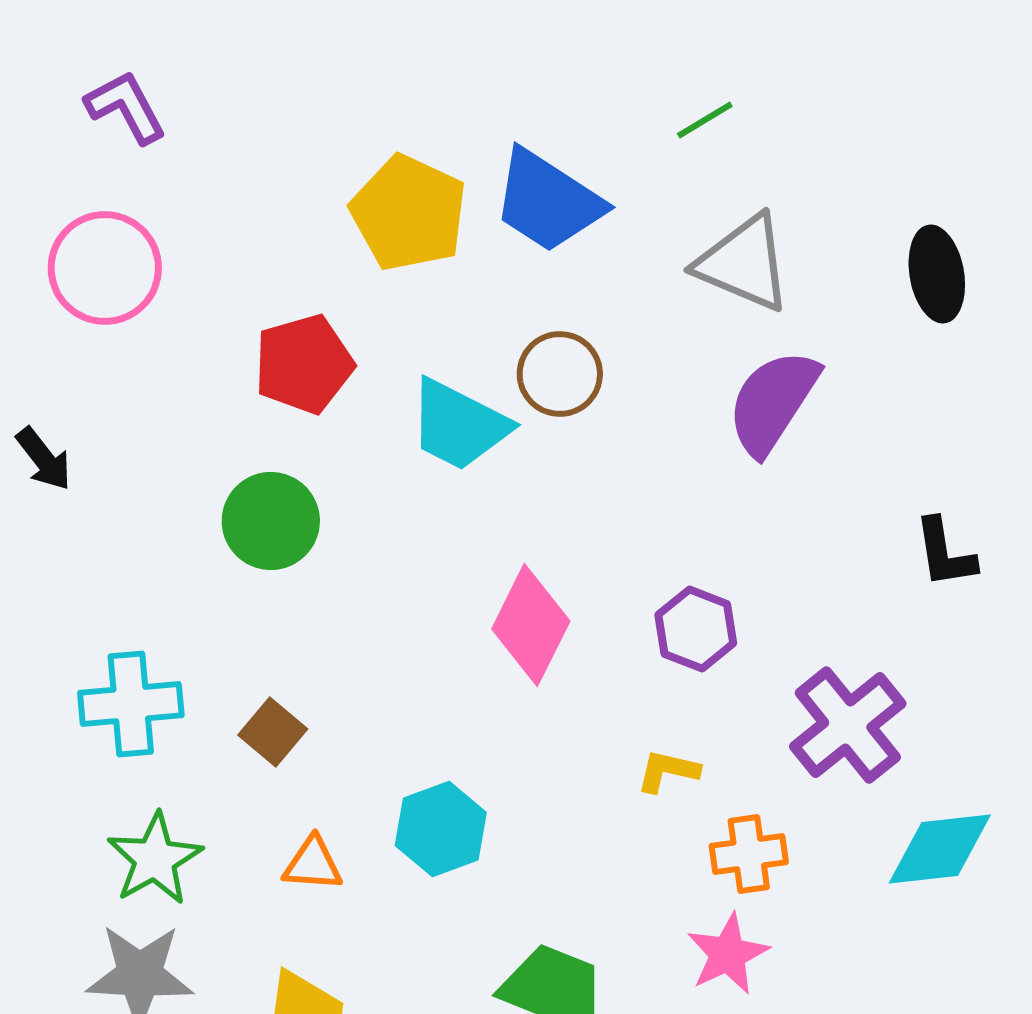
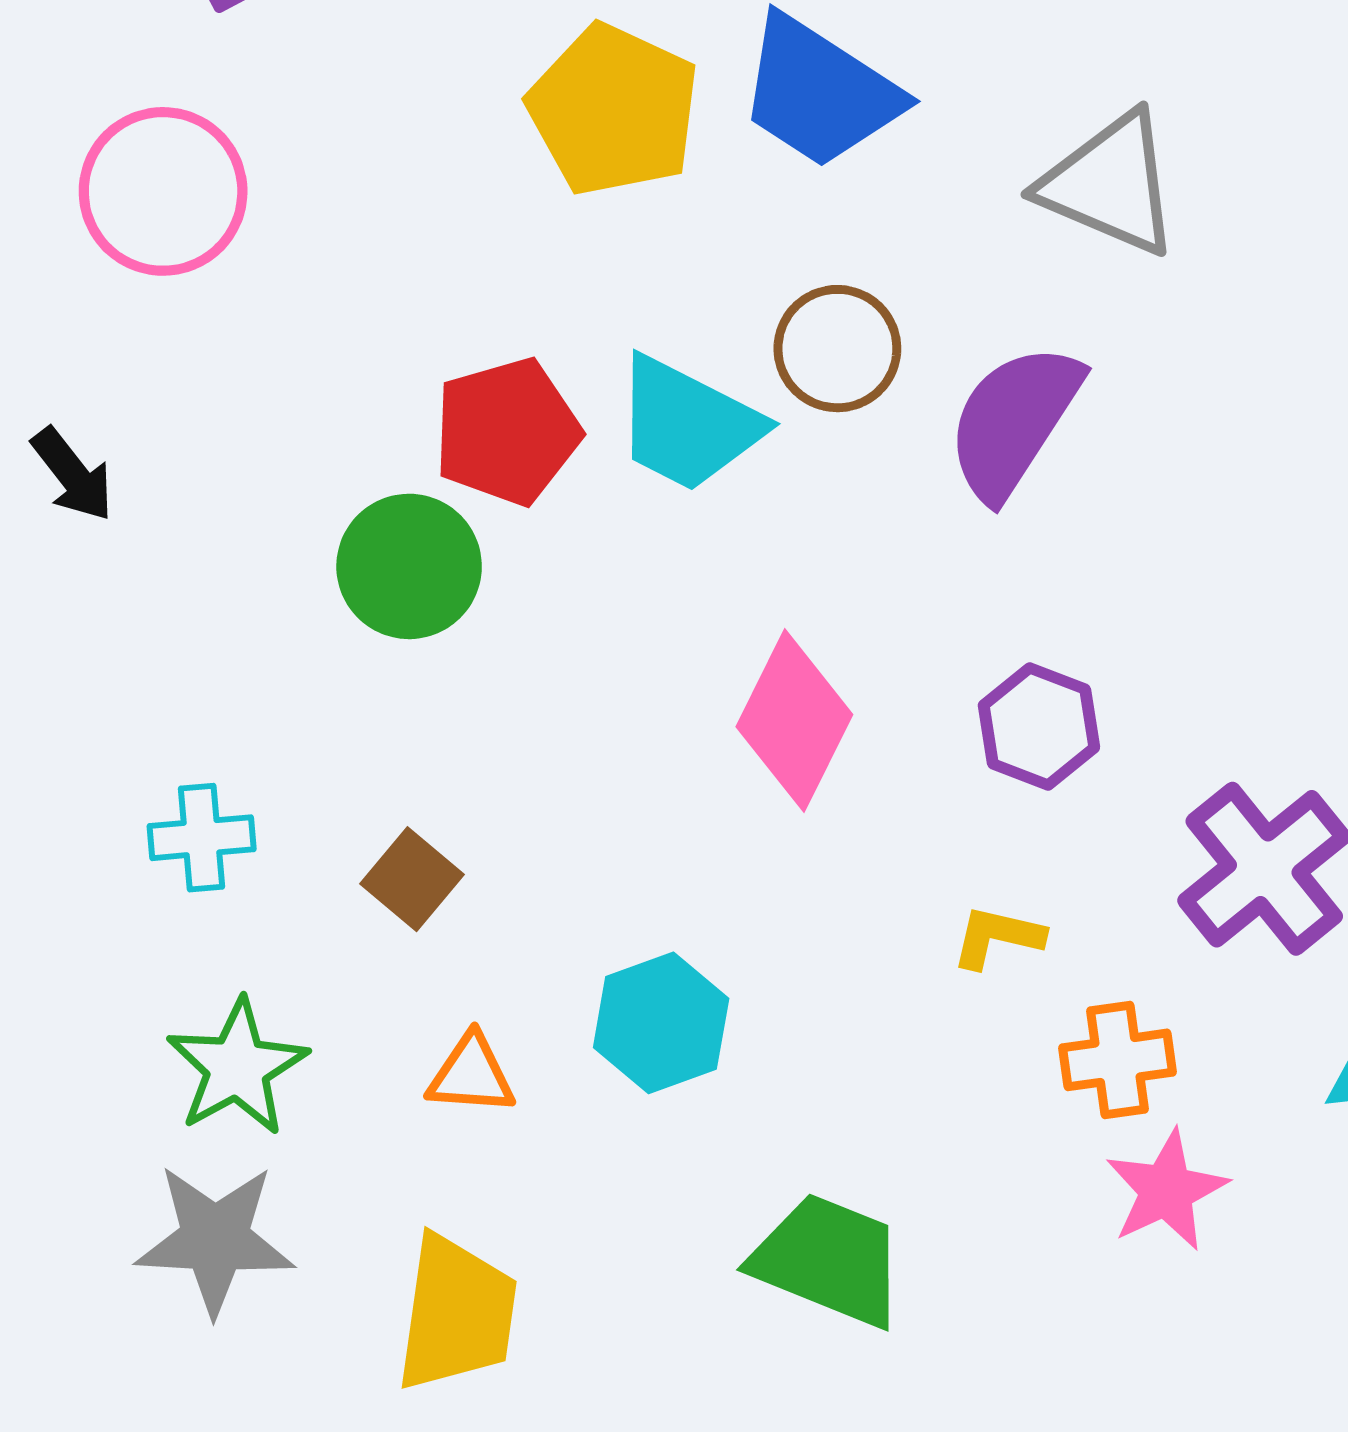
red pentagon: (304, 364) -> (507, 432), moved
purple semicircle: (773, 402) -> (1014, 421), moved
cyan cross: (131, 704) -> (202, 838), size x0.7
pink star: (728, 954) -> (1166, 1190), moved

